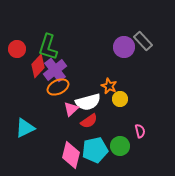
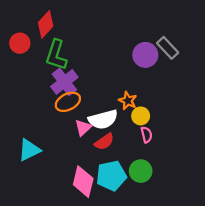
red circle: (17, 49) -> (20, 43), moved
red diamond: (38, 66) -> (46, 24), moved
pink semicircle: (140, 131) -> (146, 135), moved

